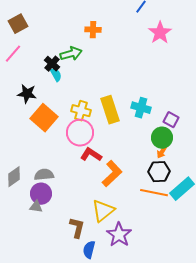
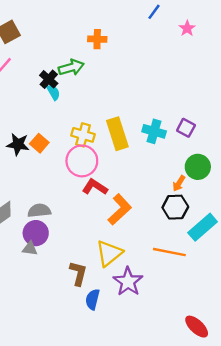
pink star: (160, 33) -> (187, 28), moved, size x0.6
black star: (27, 94) -> (18, 144), moved
orange square: (44, 118) -> (39, 143), size x0.6
purple square: (171, 120) -> (186, 128), moved
green circle: (162, 138) -> (198, 167), moved
orange line: (154, 193) -> (169, 252), moved

